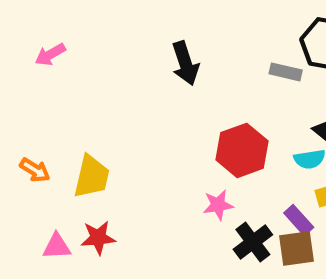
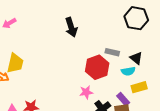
gray rectangle: (286, 72) -> (112, 52), moved
yellow trapezoid: (92, 177) -> (15, 63), moved

